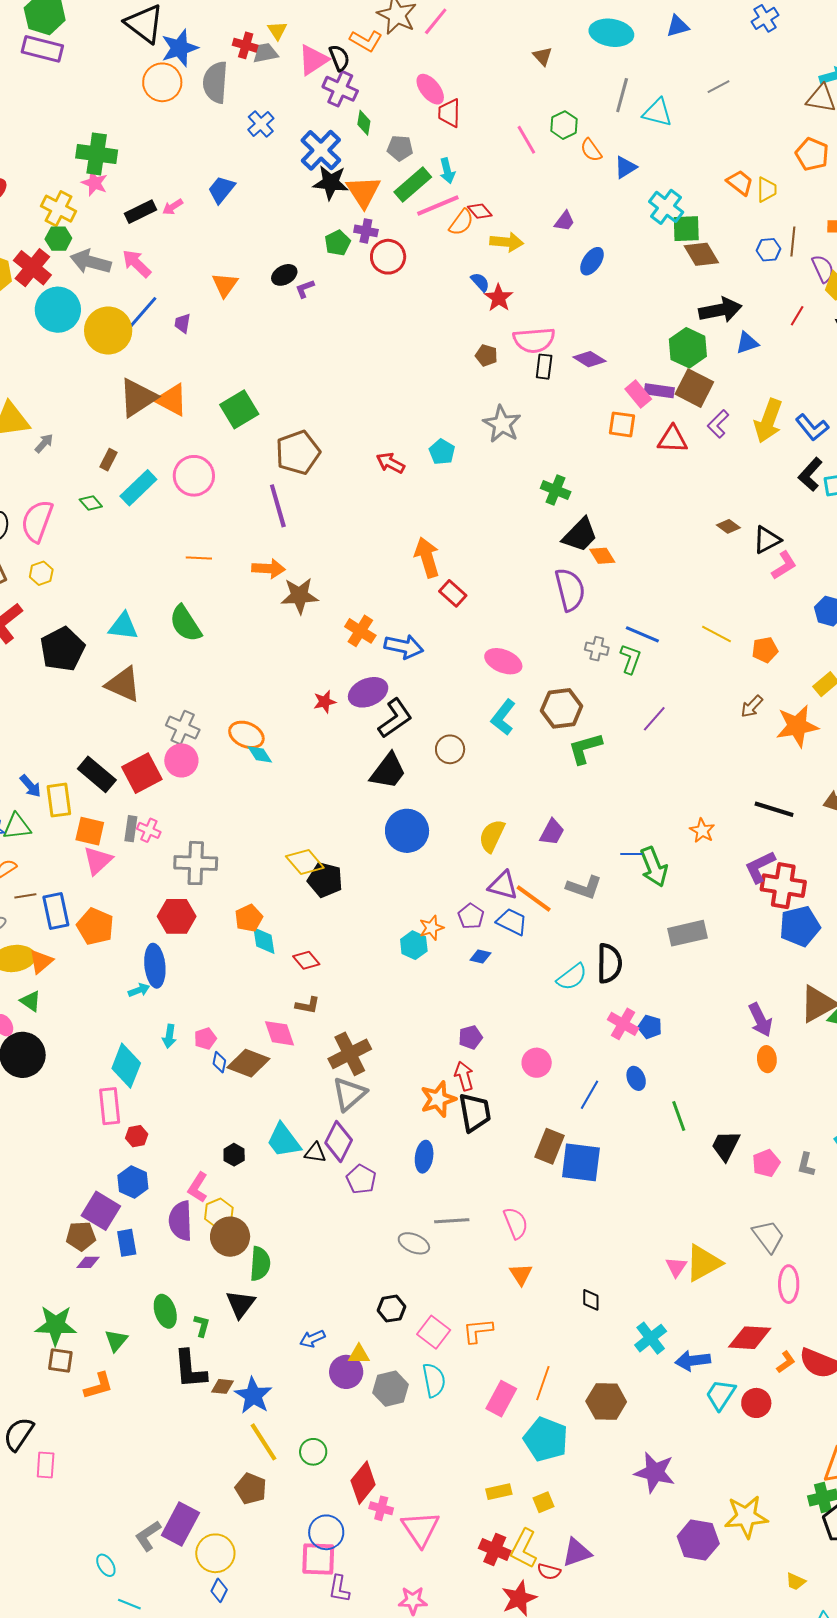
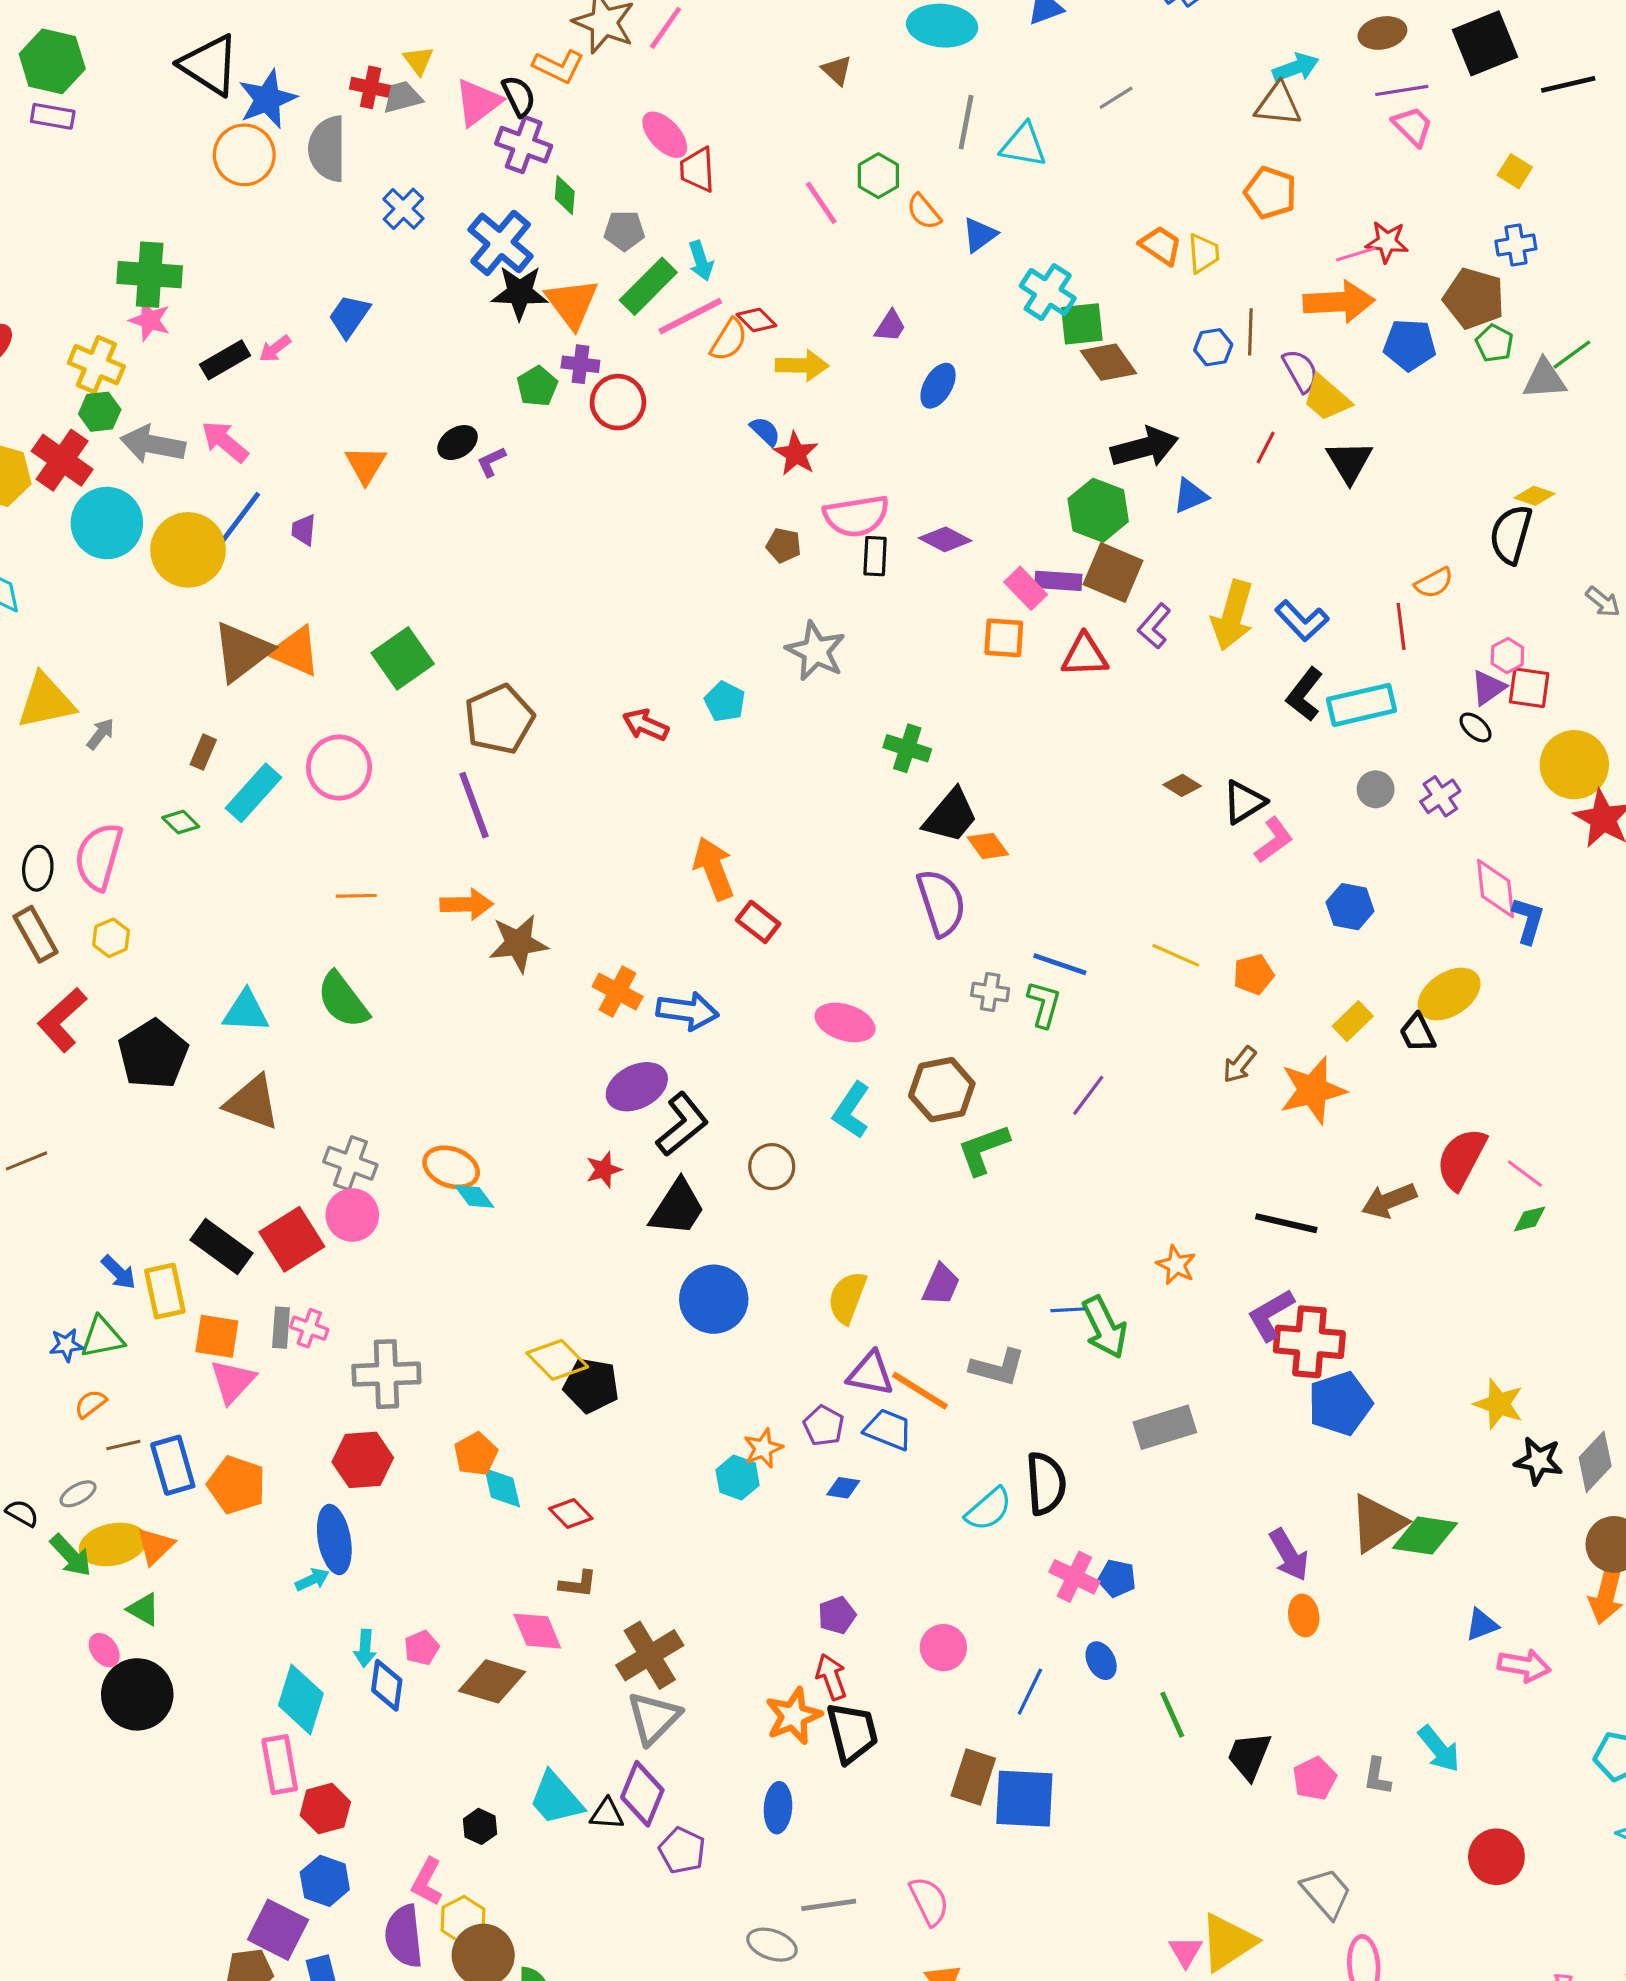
purple rectangle: (42, 49) -> (53, 116), size x0.7
red star: (325, 702) -> (604, 1170), moved
blue diamond: (219, 1062) -> (387, 1685), moved, size x1.5
red hexagon: (137, 1136) -> (325, 1809), size x1.4

